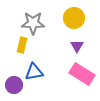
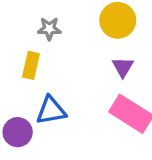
gray star: (33, 23) -> (49, 29), size x0.6

